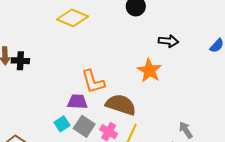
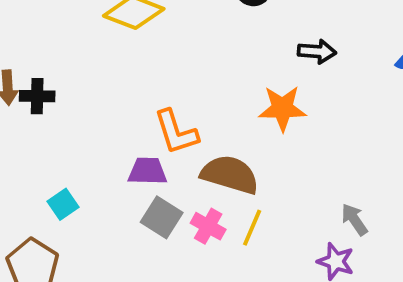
orange star: (149, 71) -> (282, 108), turned -30
cyan square: (62, 124) -> (63, 204), moved

